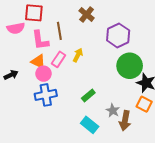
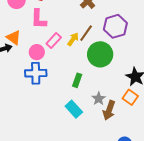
brown line: (59, 31) -> (86, 33), moved, turned 36
orange triangle: (38, 61) -> (14, 38), moved
green circle: (130, 66) -> (100, 54), moved
green rectangle: (88, 96) -> (77, 80), turned -40

